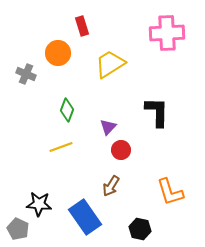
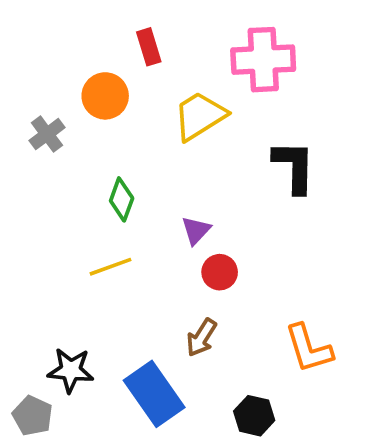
pink cross: (167, 33) -> (263, 60), moved
gray cross: (26, 74) -> (47, 134), turned 30
black L-shape: (157, 112) -> (294, 167), moved

